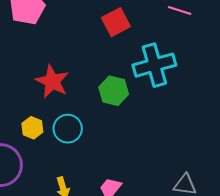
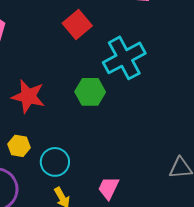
cyan circle: (68, 129) -> (55, 162), moved

